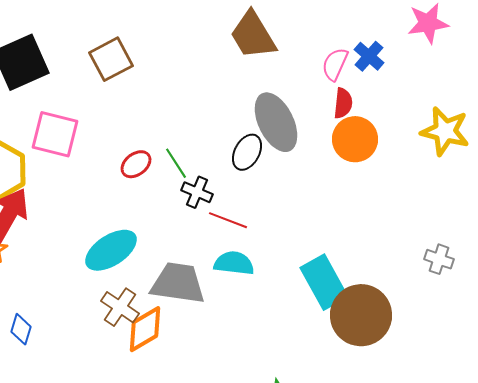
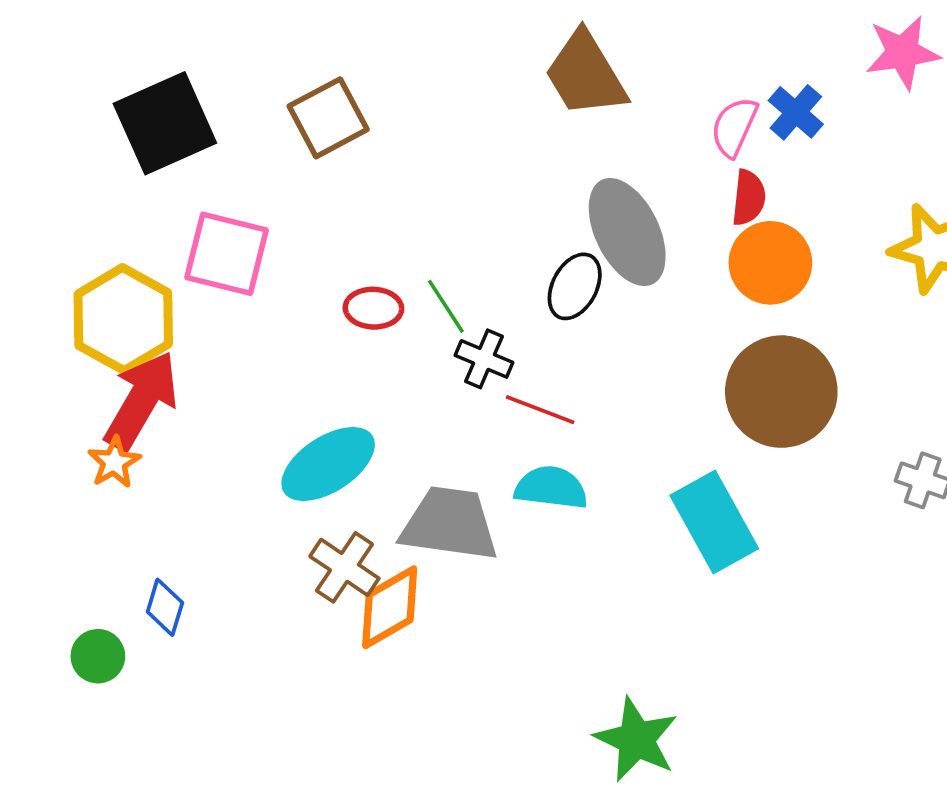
red ellipse: (136, 164) -> (373, 308), turned 40
brown circle: (361, 315) -> (781, 392), moved

